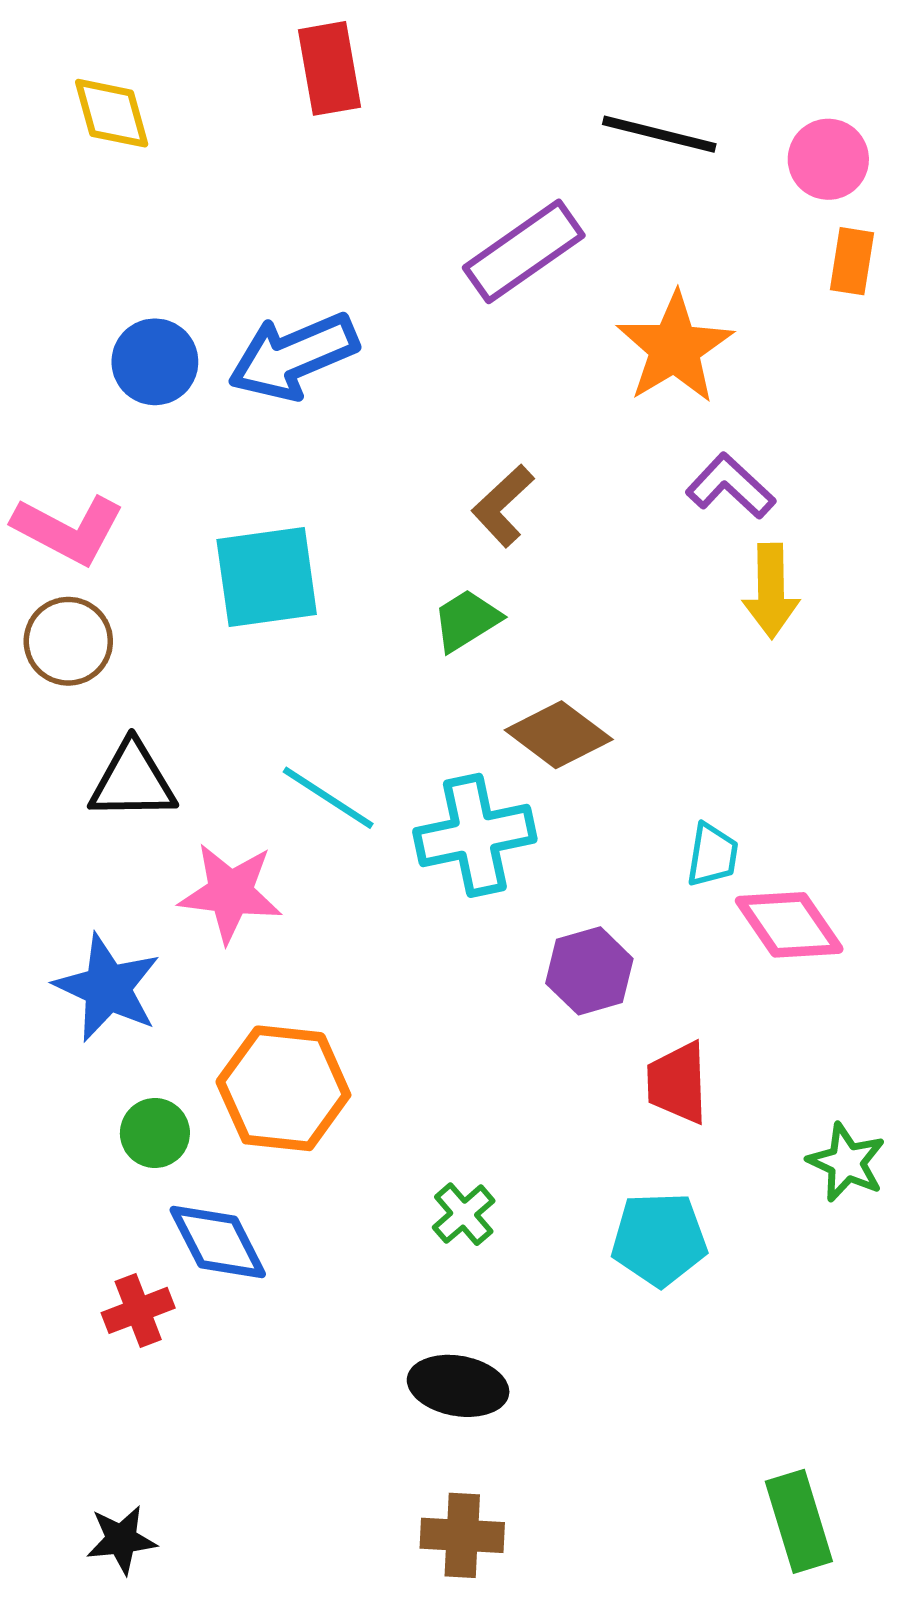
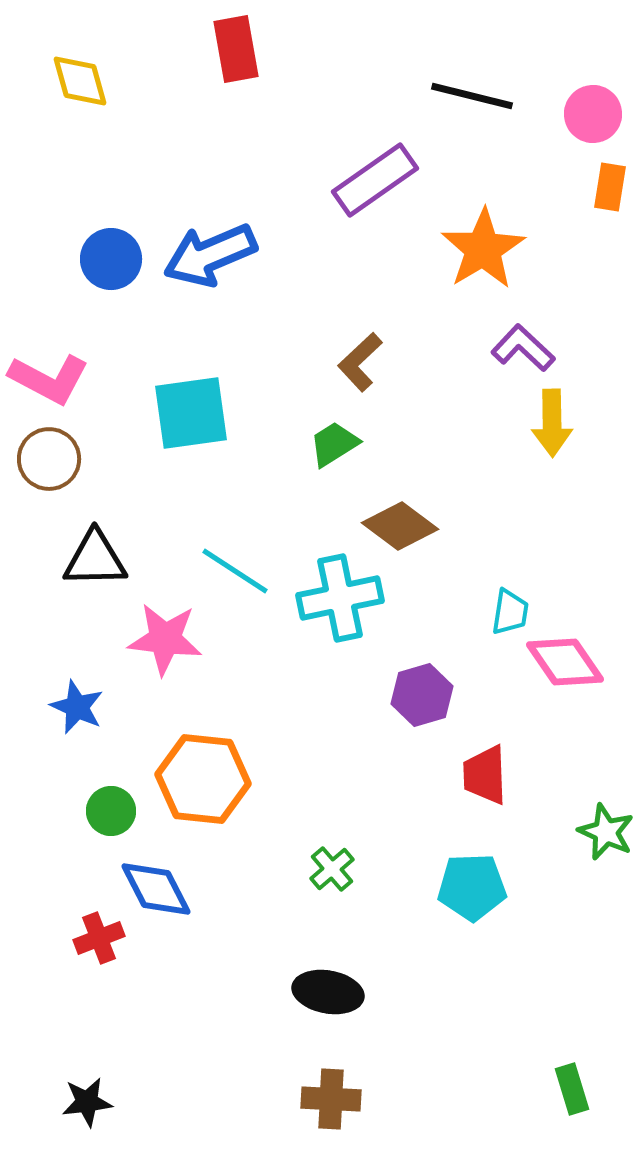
blue star: (107, 988) -> (77, 707), size x0.7
green rectangle: (799, 1521) -> (572, 1089), size x0.7

